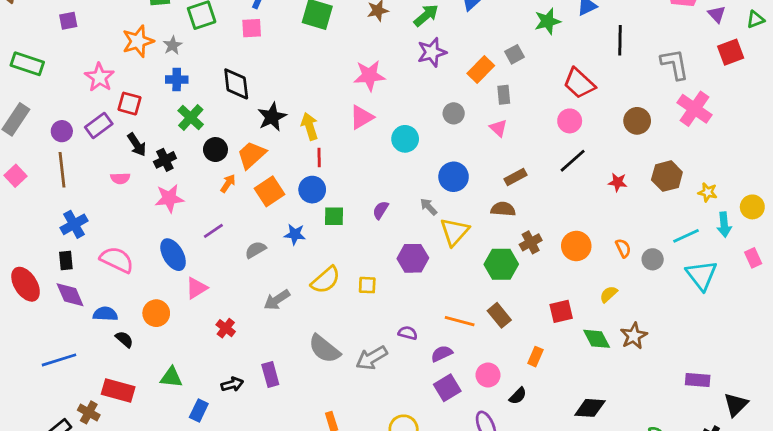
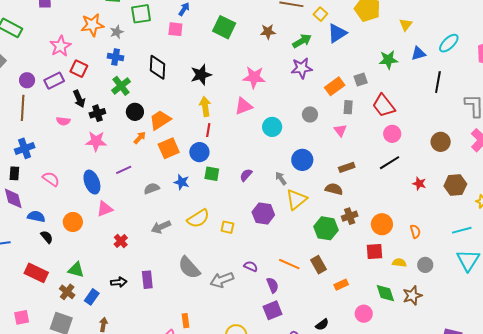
red trapezoid: (579, 83) -> (384, 106), moved
black star: (272, 117) -> (201, 75), moved
gray circle: (653, 259) -> (425, 265), moved
pink semicircle: (117, 260) -> (51, 179), size x0.7
yellow semicircle: (609, 294) -> (399, 263), turned 40
red square: (561, 311) -> (375, 252), moved
purple semicircle: (442, 354) -> (273, 285), turned 84
orange rectangle: (535, 357) -> (341, 285), moved, turned 32
pink circle: (488, 375) -> (364, 314), moved
brown cross: (89, 412) -> (67, 292), moved

